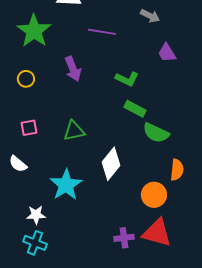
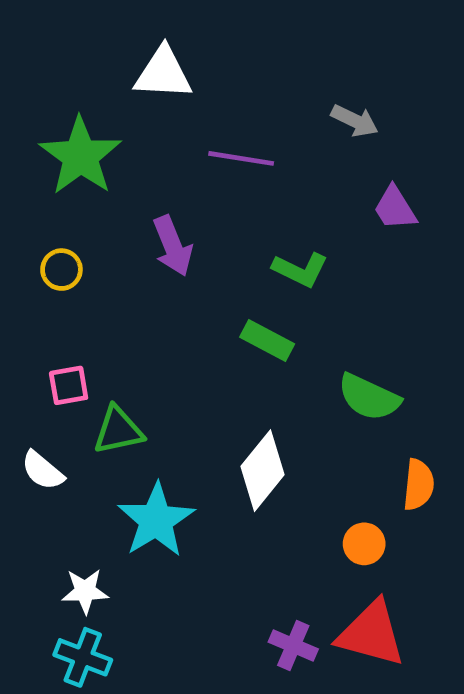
green rectangle: (135, 109) -> (267, 340), moved
green triangle: (74, 131) -> (118, 430), moved
orange circle: (154, 195) -> (364, 544), size x0.7
purple cross: (124, 238) -> (293, 646), turned 30

